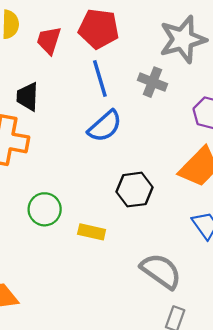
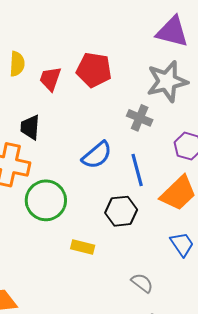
blue line: (100, 78) -> (137, 170), moved
green circle: (45, 209) -> (46, 200), moved, size x1.4
gray semicircle: (161, 271) -> (142, 283), size x0.6

